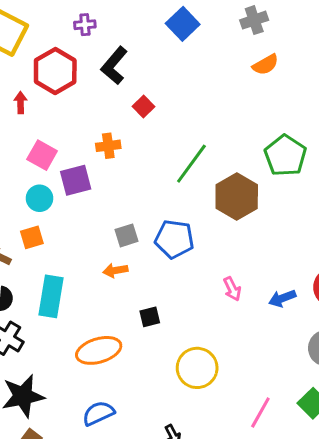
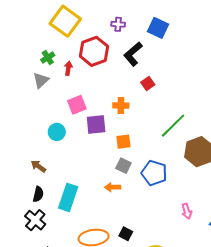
blue square: (183, 24) -> (158, 28), moved, turned -30
pink square: (42, 155) -> (77, 105), turned 30
cyan circle: (39, 198) -> (57, 132), moved
gray square: (126, 235) -> (123, 166), turned 35
orange square: (32, 237) -> (123, 142), moved
black square: (150, 317) -> (126, 234), moved, turned 32

